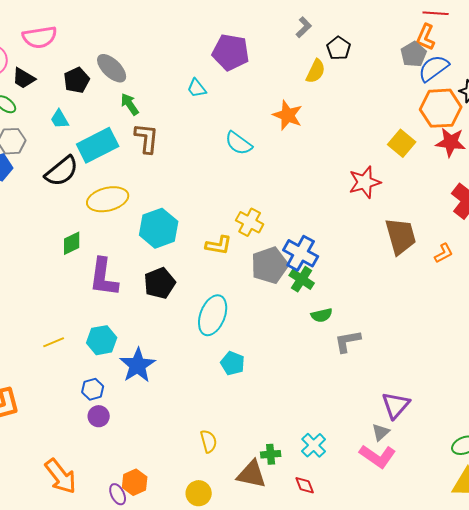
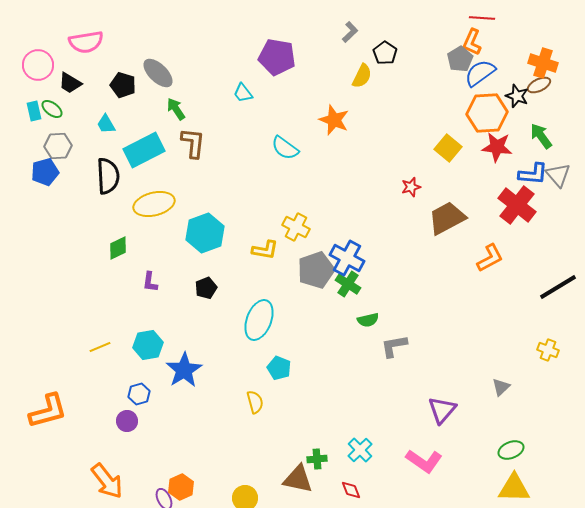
black pentagon: (77, 80) -> (123, 85), turned -30
black semicircle: (62, 171) -> (108, 176), turned -54
red star: (365, 182) -> (411, 187), size x0.6
brown trapezoid: (401, 236) -> (447, 218), moved, turned -102
orange L-shape: (444, 253) -> (490, 258), size x1.4
purple L-shape: (104, 277) -> (150, 282), size x0.5
black pentagon: (160, 283) -> (206, 288), size x0.7
purple circle: (99, 416) -> (127, 421), moved
gray triangle: (381, 432) -> (501, 387), moved
yellow semicircle: (209, 441) -> (255, 402), moved

